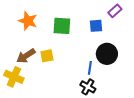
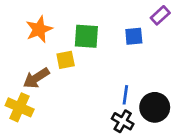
orange star: (28, 21) -> (39, 29), turned 30
black circle: (107, 54) -> (155, 107), moved
yellow square: (47, 56) -> (66, 60), moved

